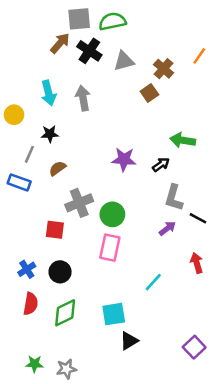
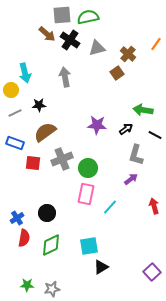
brown arrow: (60, 43) -> (47, 34), turned 90
cyan arrow: (49, 93) -> (25, 73), moved
gray line: (29, 154) -> (15, 113), moved, turned 40
brown semicircle: (57, 168) -> (45, 132), size x1.6
black line: (198, 218) -> (155, 135), moved
red square: (55, 230) -> (33, 163), moved
blue cross: (27, 269) -> (17, 218), moved
cyan line: (153, 282) -> (110, 207), moved

